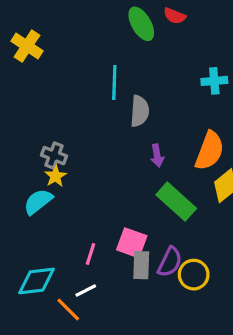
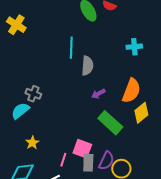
purple arrow: (157, 156) -> (98, 94), turned 72
yellow star: (56, 176) -> (32, 143), moved
cyan semicircle: (38, 202) -> (20, 111), moved
pink line: (90, 254) -> (63, 160), moved

